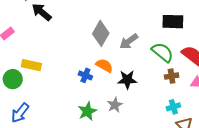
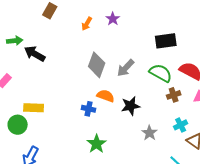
gray star: (115, 105) -> (150, 133), moved

